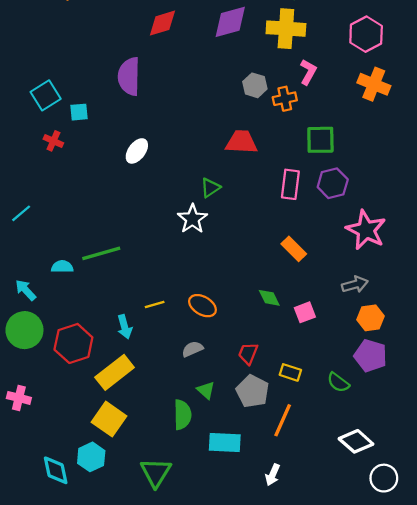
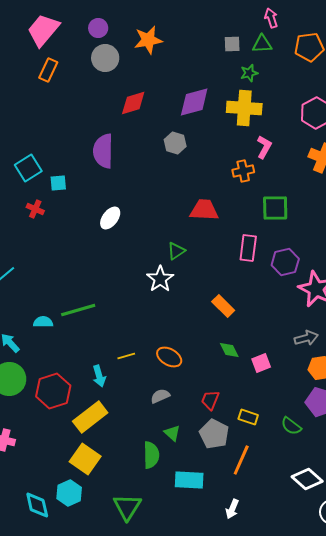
gray hexagon: (255, 85) -> (175, 143), moved
purple hexagon: (333, 183) -> (285, 262), moved
orange rectangle: (294, 249) -> (223, 306), moved

